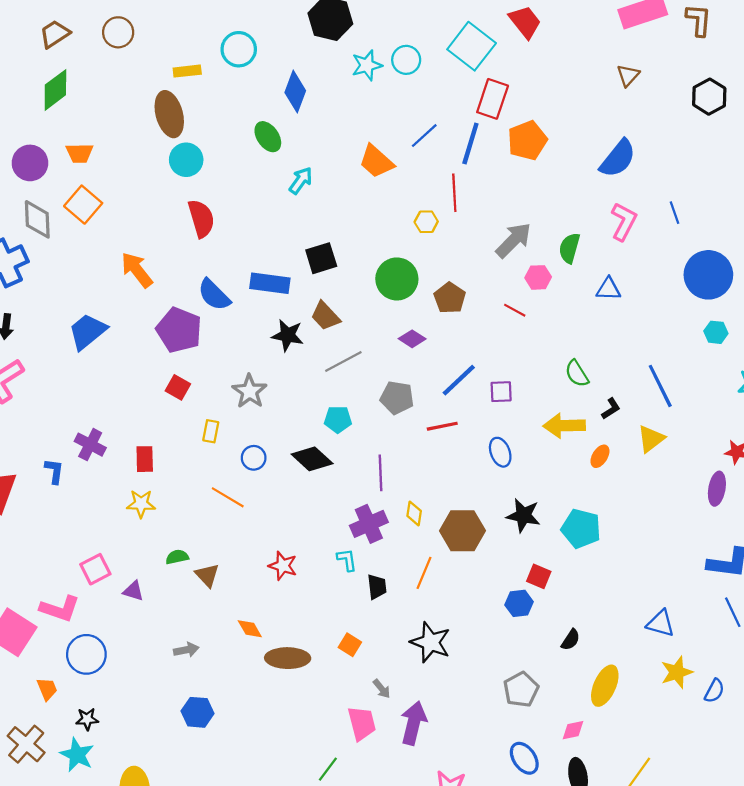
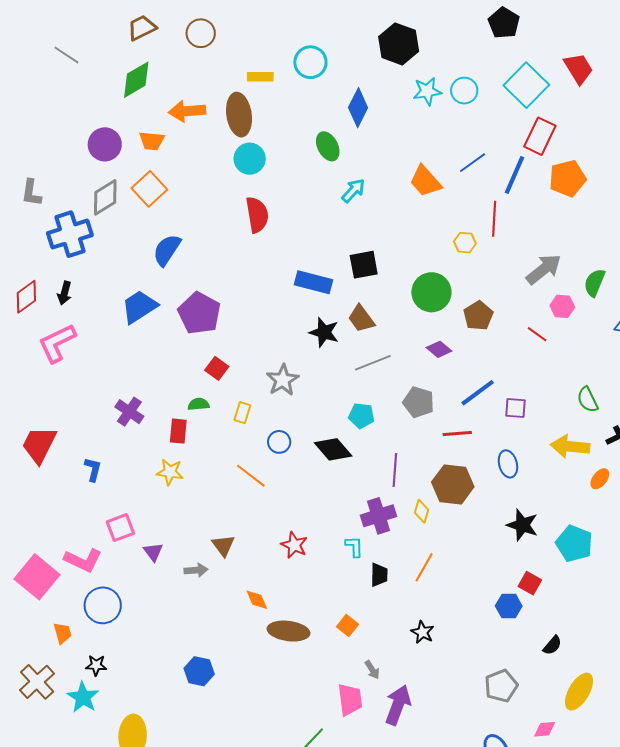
gray diamond: (37, 219) -> (105, 197), turned 54
orange arrow: (137, 270) -> (187, 111), moved, turned -63
blue semicircle: (214, 295) -> (167, 250), moved, turned 72
purple pentagon: (179, 330) -> (199, 313), moved
blue L-shape: (54, 471) -> (93, 469), moved
brown hexagon: (462, 531) -> (453, 484), moved
green semicircle: (177, 557) -> (198, 404), moved
purple triangle: (133, 591) -> (153, 552), turned 30
black star: (431, 642) -> (422, 632), size x0.6
gray arrow: (186, 650) -> (196, 570), moved

